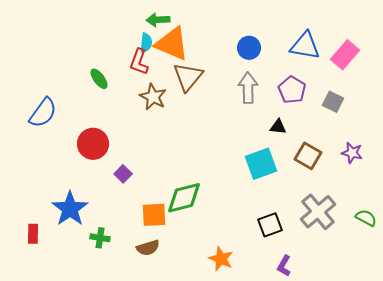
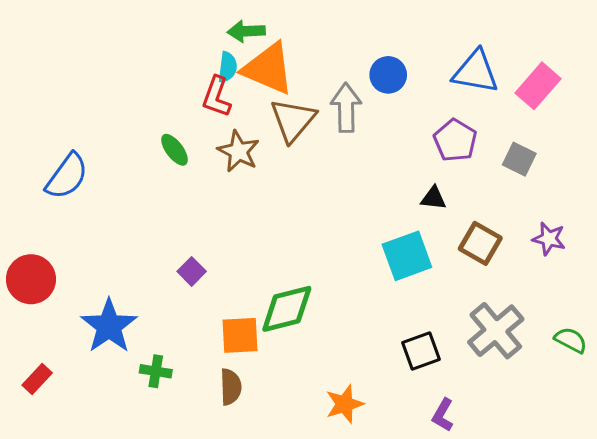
green ellipse: (99, 79) -> (174, 150), moved
gray arrow: (248, 88) -> (346, 108), moved
red circle: (93, 144) -> (31, 279), moved
red rectangle: (33, 234) -> (37, 379), moved, turned 42
brown semicircle: (148, 248) -> (231, 387), turned -75
orange star: (221, 259) -> (345, 404), turned 30

